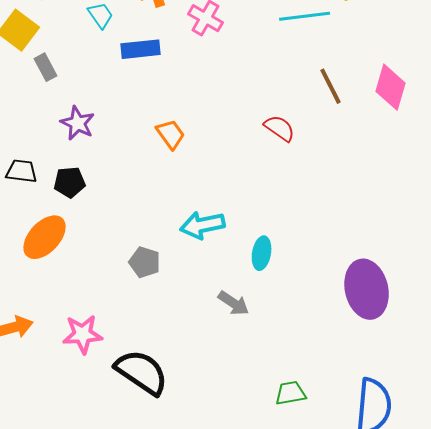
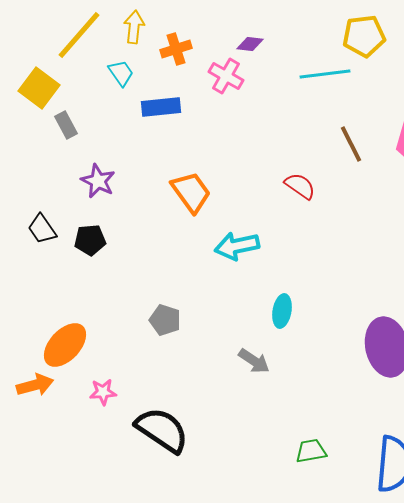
orange trapezoid: (171, 134) -> (191, 192), size x1.4
black trapezoid: (22, 171) -> (42, 229), turned -132
cyan arrow: (203, 225) -> (237, 246), moved
orange ellipse: (45, 237) -> (65, 345), moved
pink star: (83, 334) -> (103, 392), size x0.7

